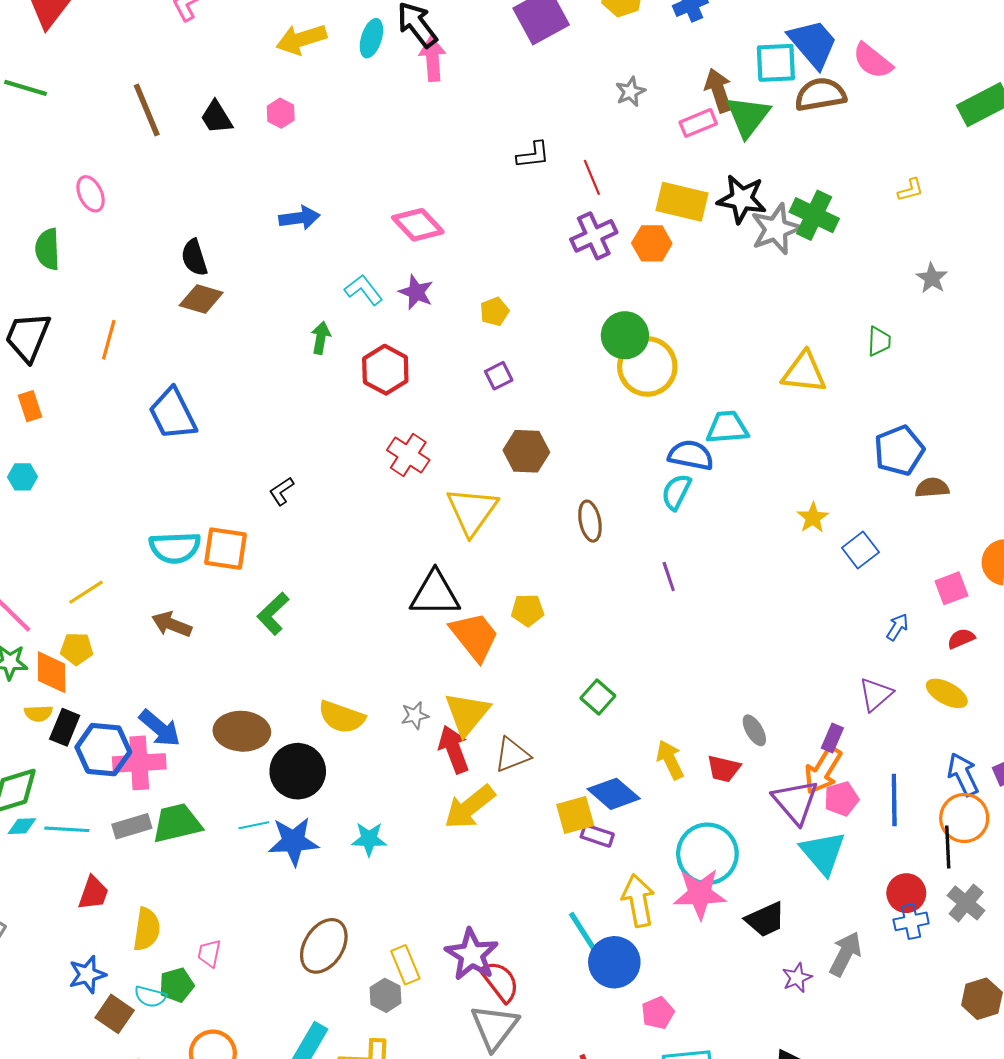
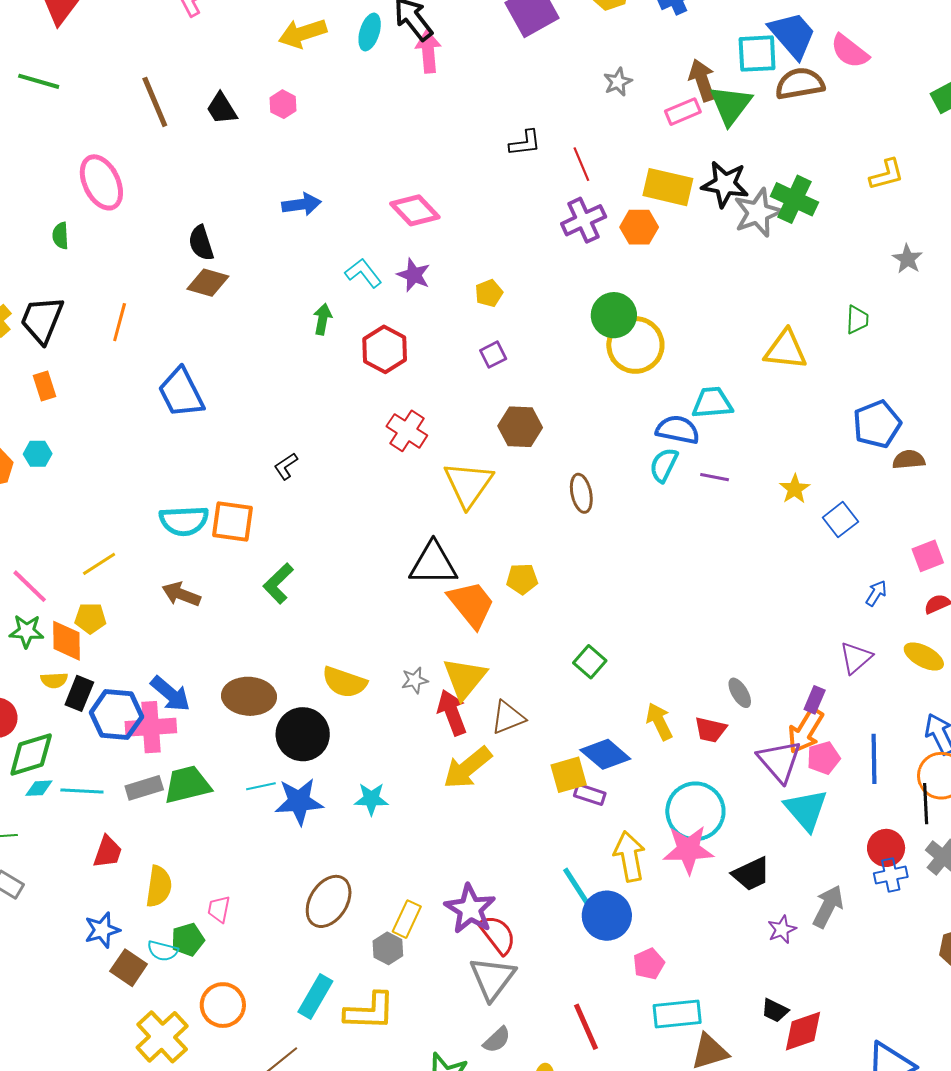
yellow L-shape: (910, 190) -> (887, 175), size x1.4
pink ellipse: (91, 194) -> (101, 182), size x1.6
green semicircle: (48, 249) -> (60, 236), size x0.7
purple line: (669, 576) -> (715, 477), moved, turned -60
yellow rectangle: (405, 965) -> (407, 919), turned 48

